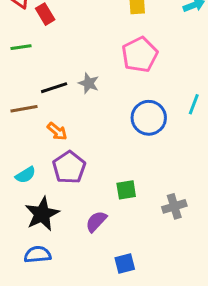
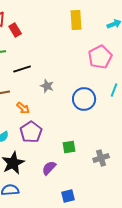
pink pentagon: (140, 55) -> (100, 57), moved
gray star: (89, 83) -> (47, 86), moved
black line: (54, 88) -> (22, 69), moved

